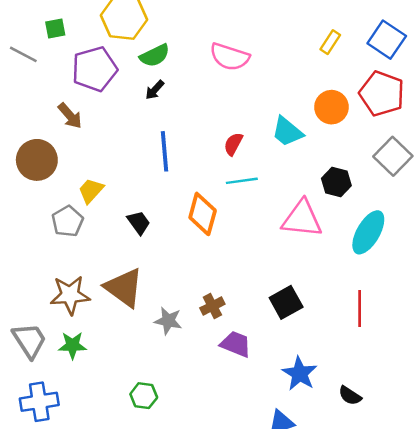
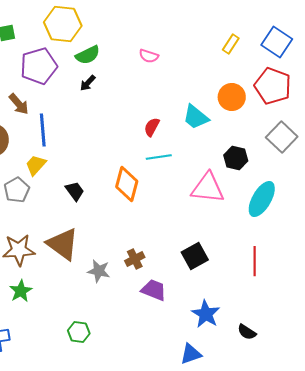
pink semicircle: (230, 57) -> (149, 56), size x0.6
blue line: (165, 151) -> (43, 130), moved
green star: (72, 345) -> (21, 291), turned -30

